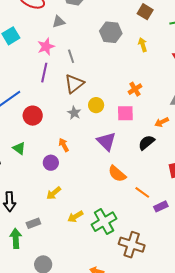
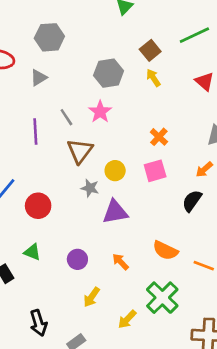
brown square: (145, 12) -> (150, 50), moved, turned 35
pink star: (46, 47) -> (100, 112), moved
purple line: (44, 73) -> (35, 132), moved
purple triangle: (106, 141) -> (115, 212), moved, turned -40
orange arrow: (64, 145) -> (120, 262), moved
green cross: (104, 222) -> (162, 298), moved

